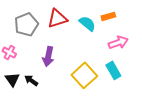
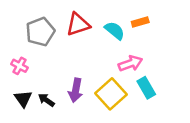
pink arrow: (118, 42) -> (130, 63), moved
purple arrow: (48, 56) -> (76, 90), moved

